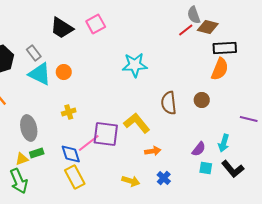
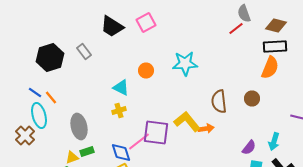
brown diamond: (208, 27) -> (276, 26), moved
orange circle: (64, 72) -> (146, 70), moved
cyan triangle: (40, 74) -> (121, 88), moved, size x0.7
orange arrow: (153, 151) -> (206, 128), moved

